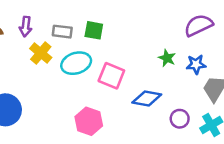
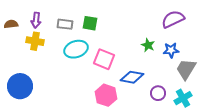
yellow cross: (41, 53) -> (35, 41), moved, turned -30
pink hexagon: (89, 121) -> (106, 95), moved

